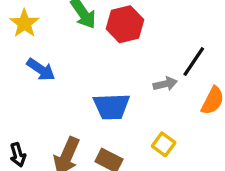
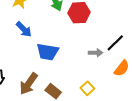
blue trapezoid: (111, 106) -> (48, 52), moved

